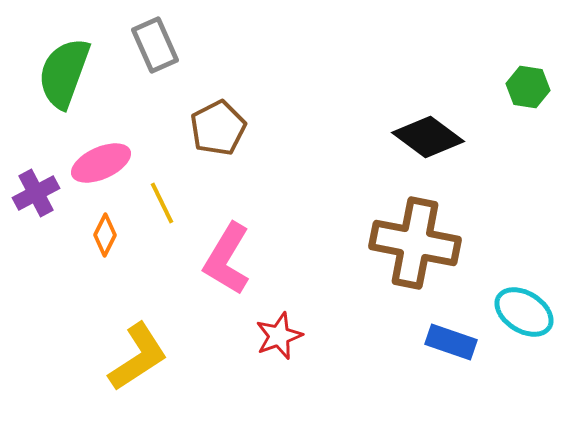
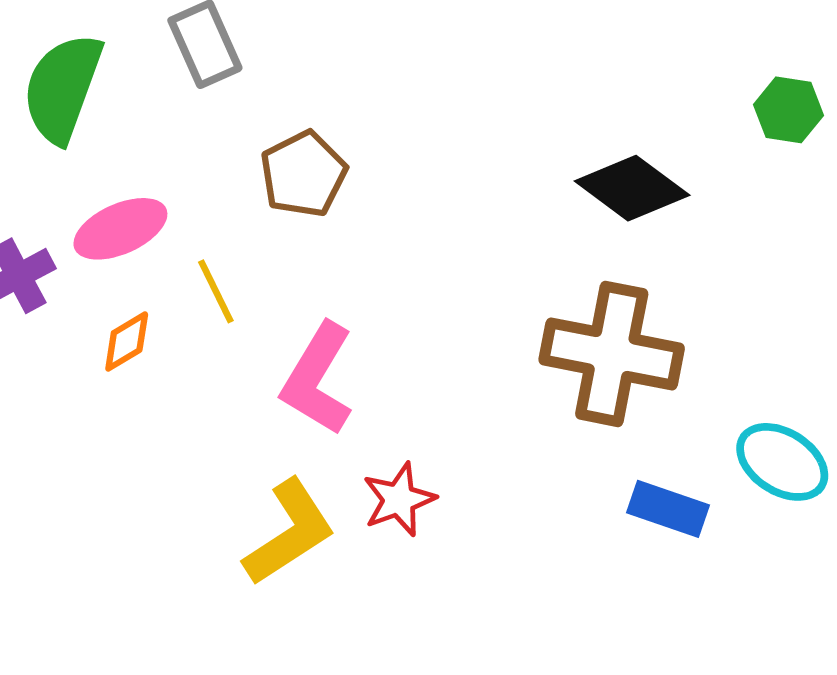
orange diamond: (105, 235) -> (127, 341), turned 33
yellow L-shape: (138, 357) -> (289, 532), moved

